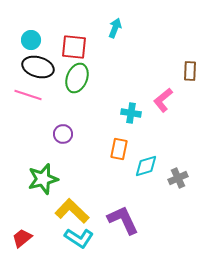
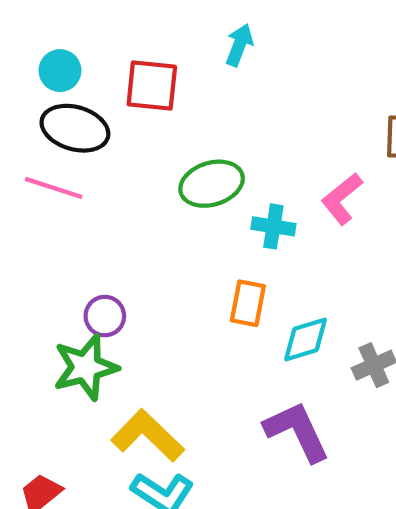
green ellipse: (77, 78) -> (212, 184), moved, turned 52
purple circle: (63, 134) -> (105, 316), moved
purple L-shape: (123, 220) -> (297, 431), moved

